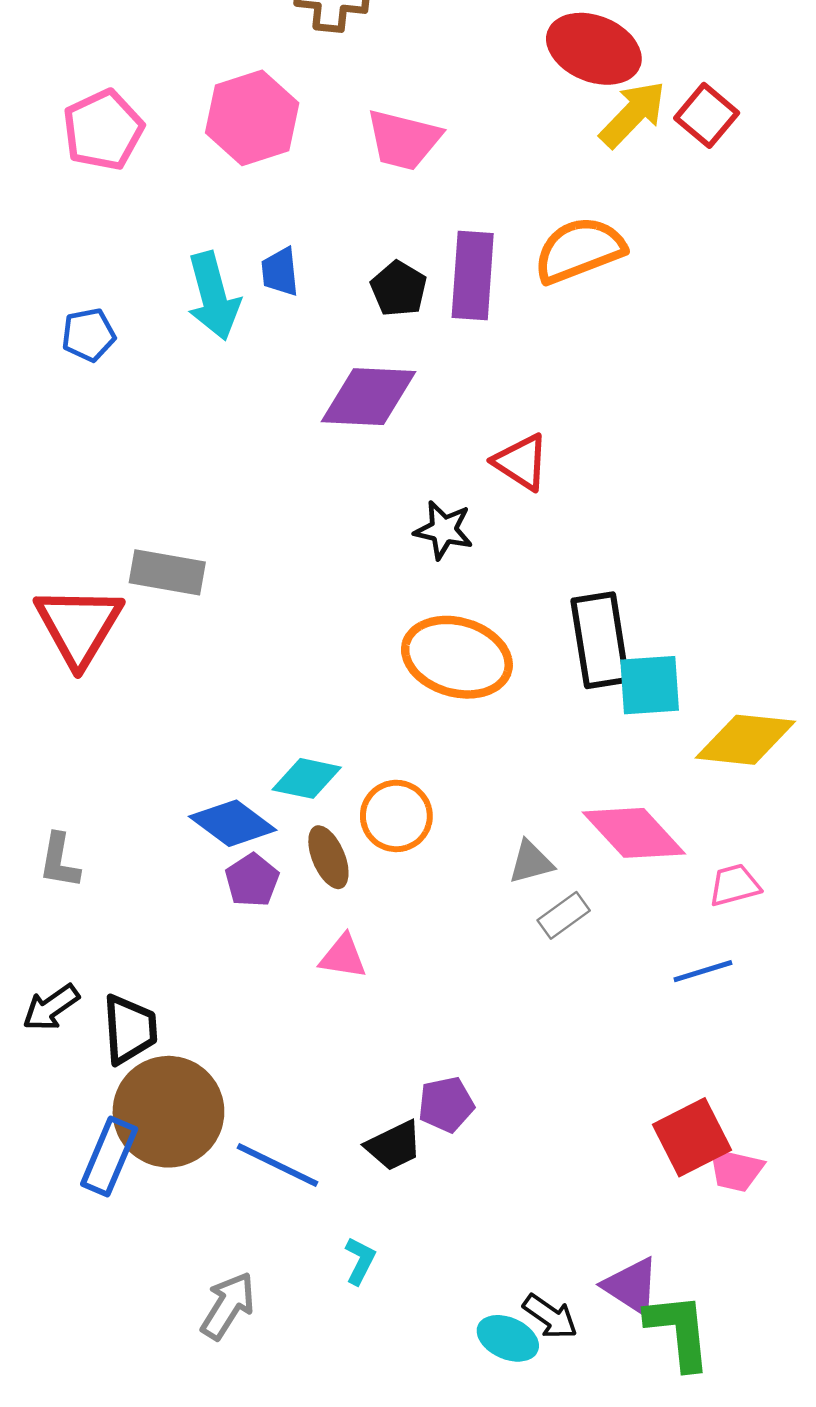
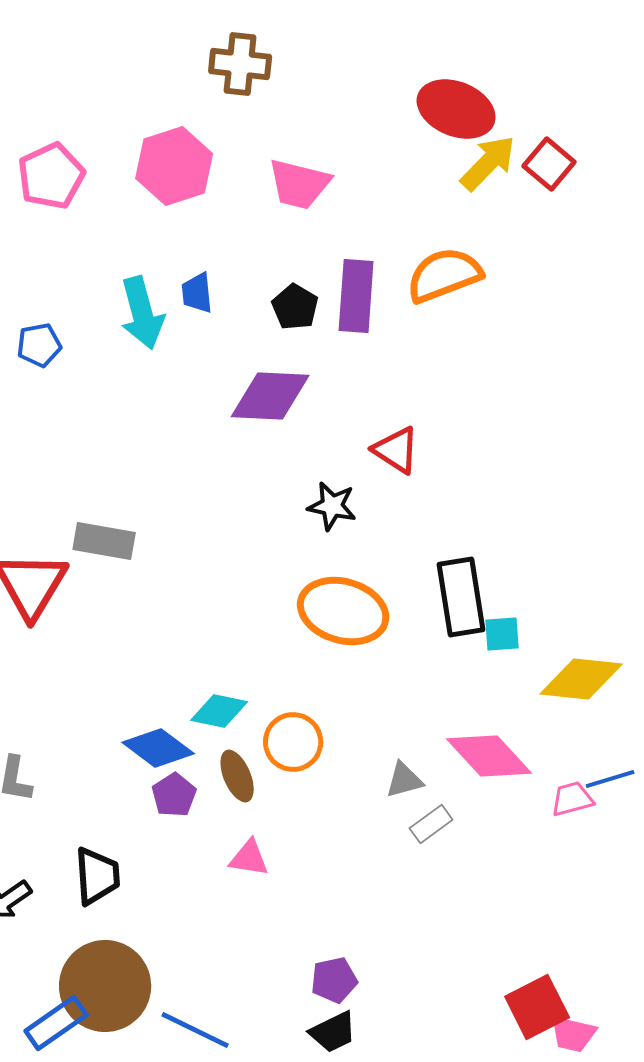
cyan square: (650, 685) -> (502, 634), size x0.7
blue line: (703, 971) -> (610, 779), moved
black trapezoid: (130, 1029) -> (97, 876), moved
black trapezoid: (394, 1146) -> (333, 1032), moved
blue rectangle: (109, 1157) -> (56, 1023), turned 32

